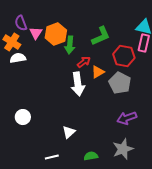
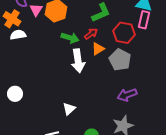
green arrow: (70, 45) -> (70, 38), moved, turned -78
red arrow: (84, 62) -> (91, 34), moved
white circle: (23, 117) -> (15, 94), moved

